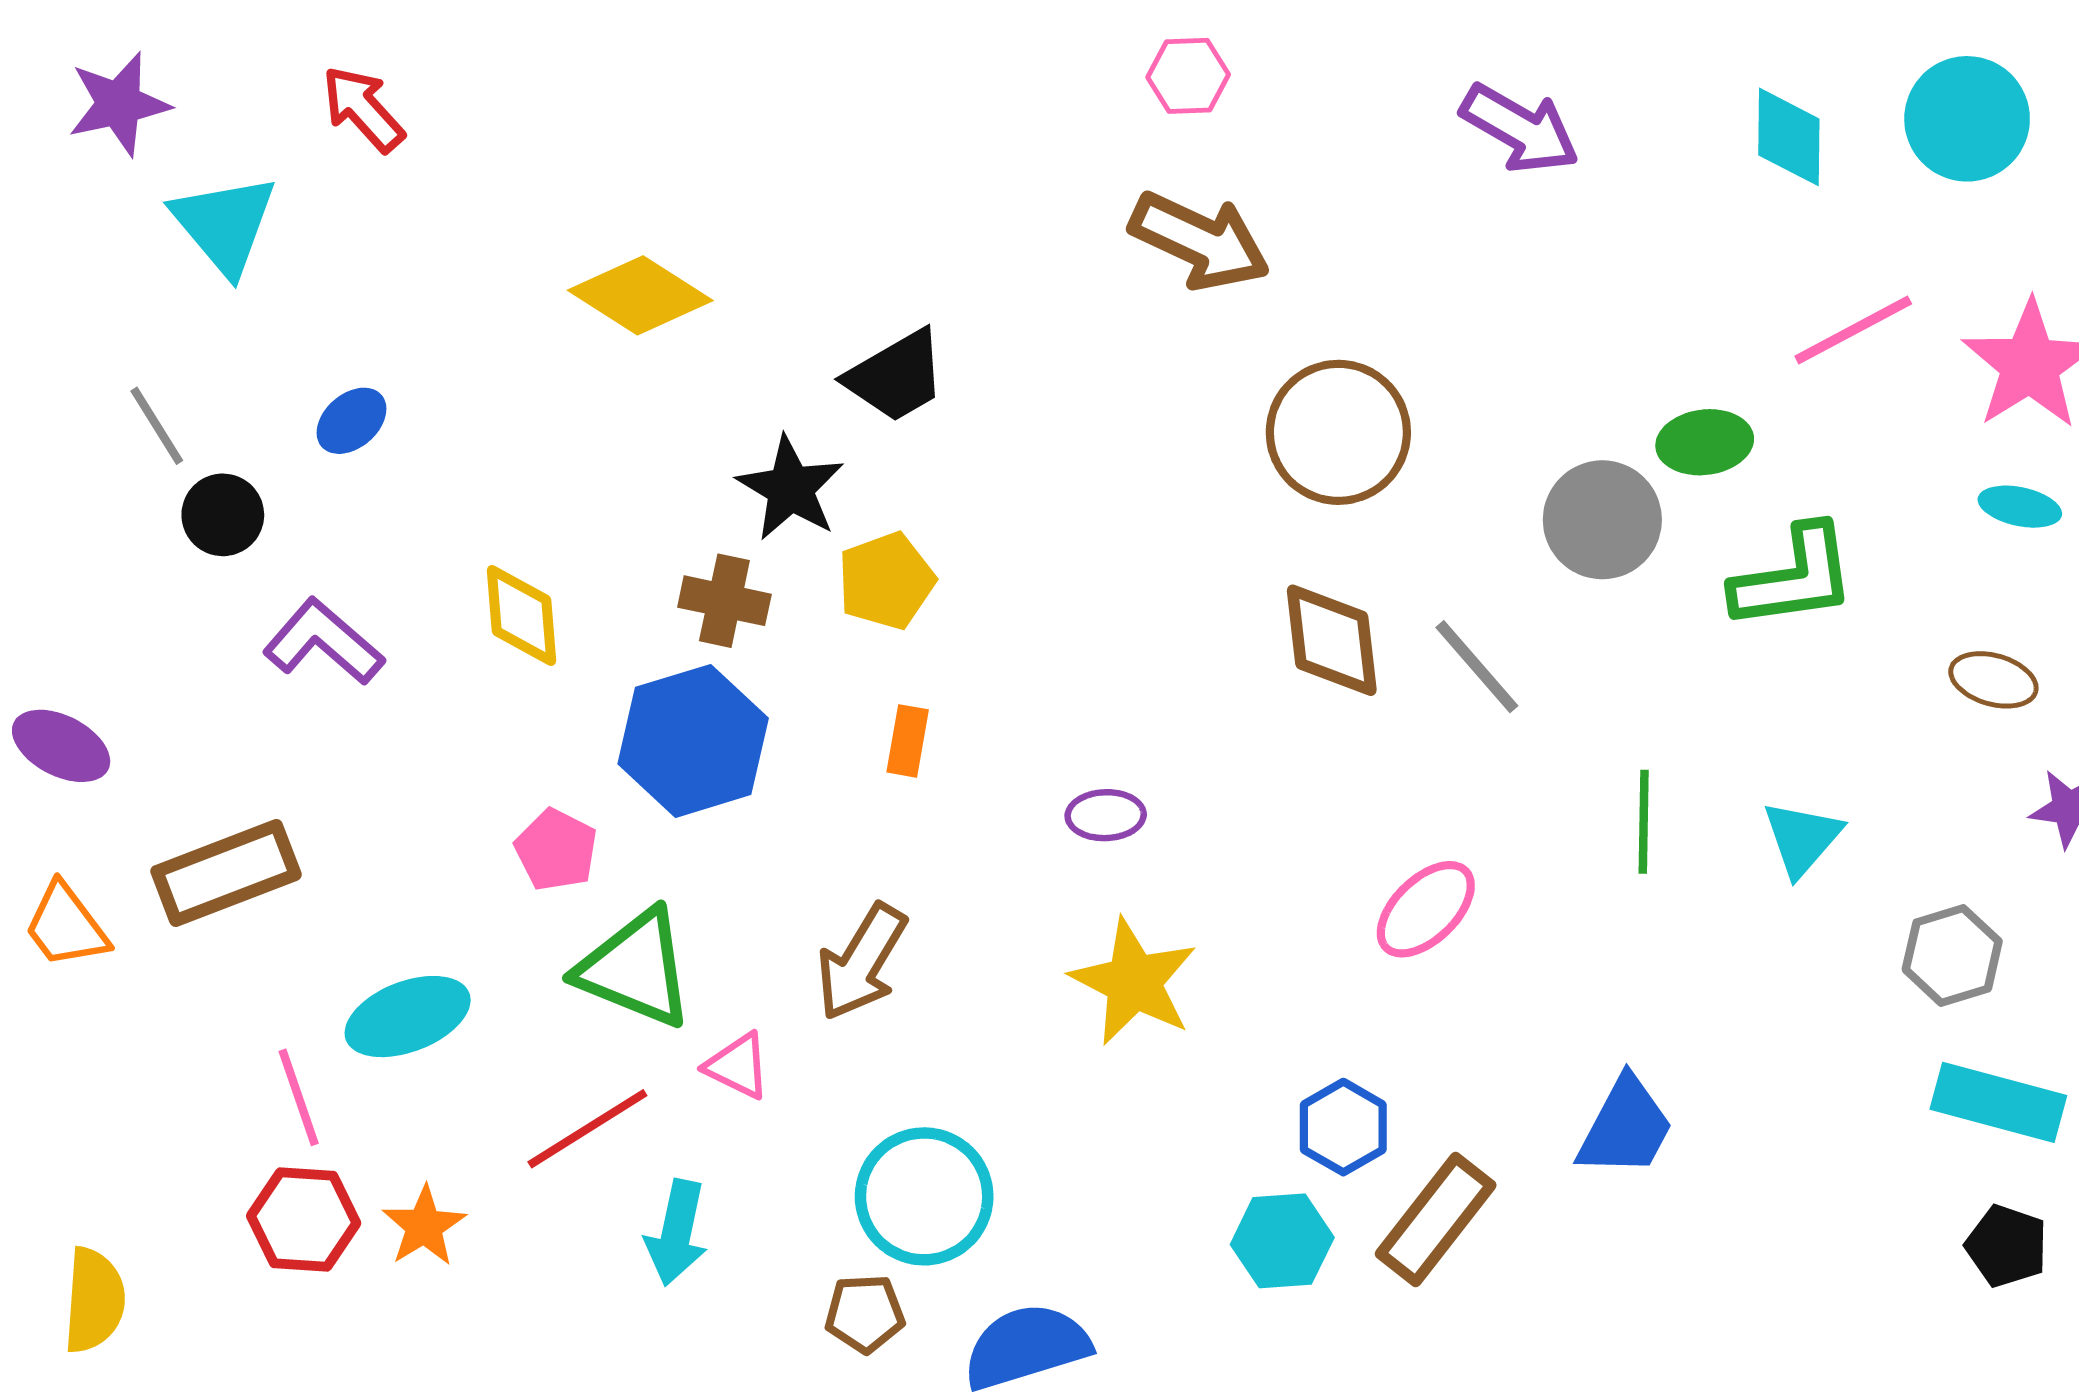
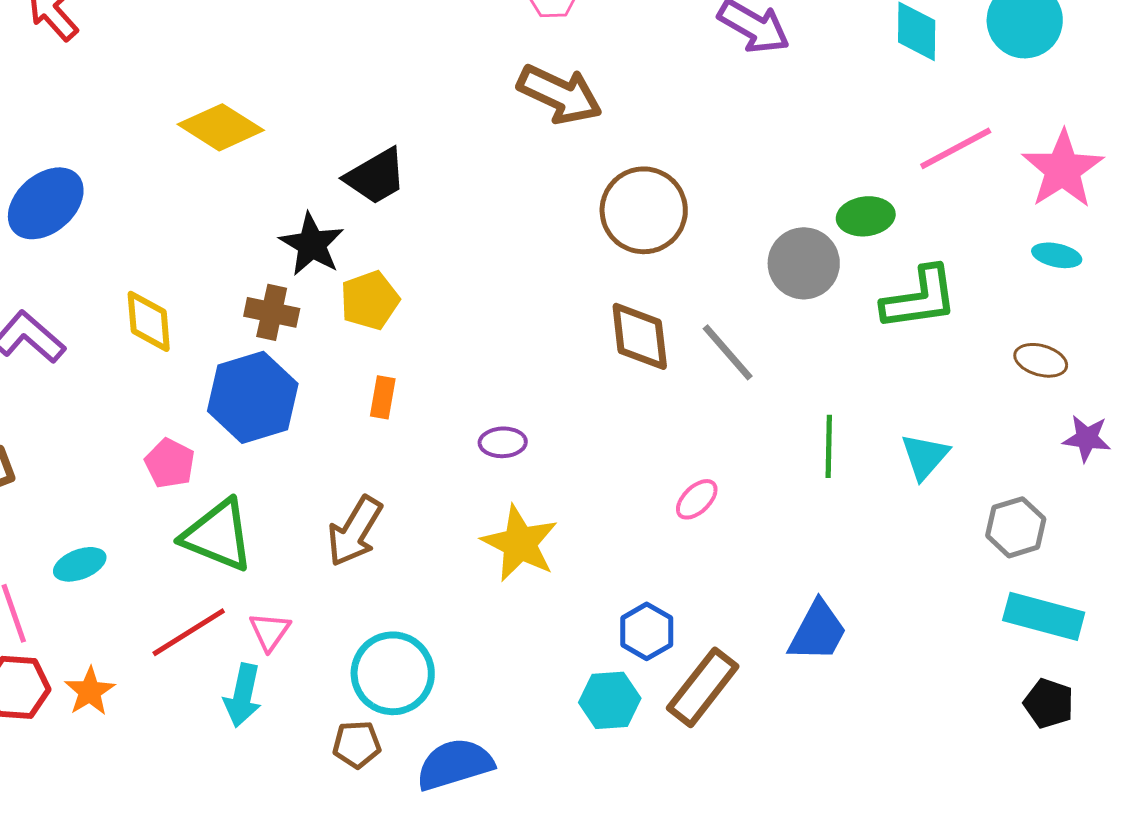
blue ellipse: (351, 421) -> (46, 203), size x1.8
pink ellipse: (1426, 909) -> (697, 499), size x0.7
cyan ellipse: (408, 1017) -> (80, 564), size x0.7
pink triangle: (738, 1066) -> (270, 631), moved, turned 39

